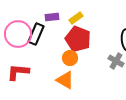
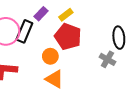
purple rectangle: (52, 17) -> (41, 14), turned -40
orange circle: (70, 58) -> (50, 56), moved

